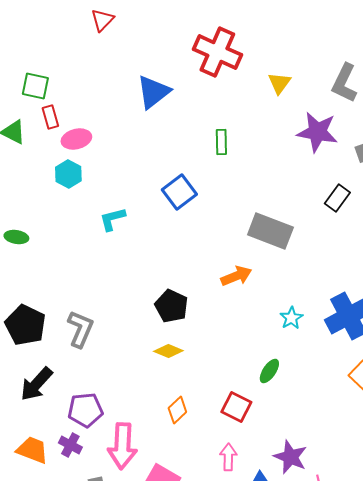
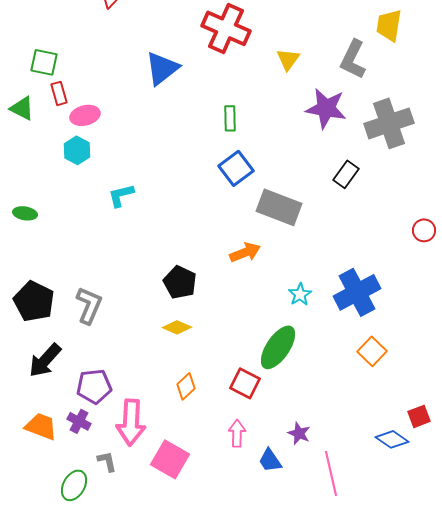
blue square: (179, 192) -> (236, 168), moved
green ellipse: (269, 371) -> (278, 347), size x1.8
purple star: (290, 457) -> (299, 433), size x0.7

